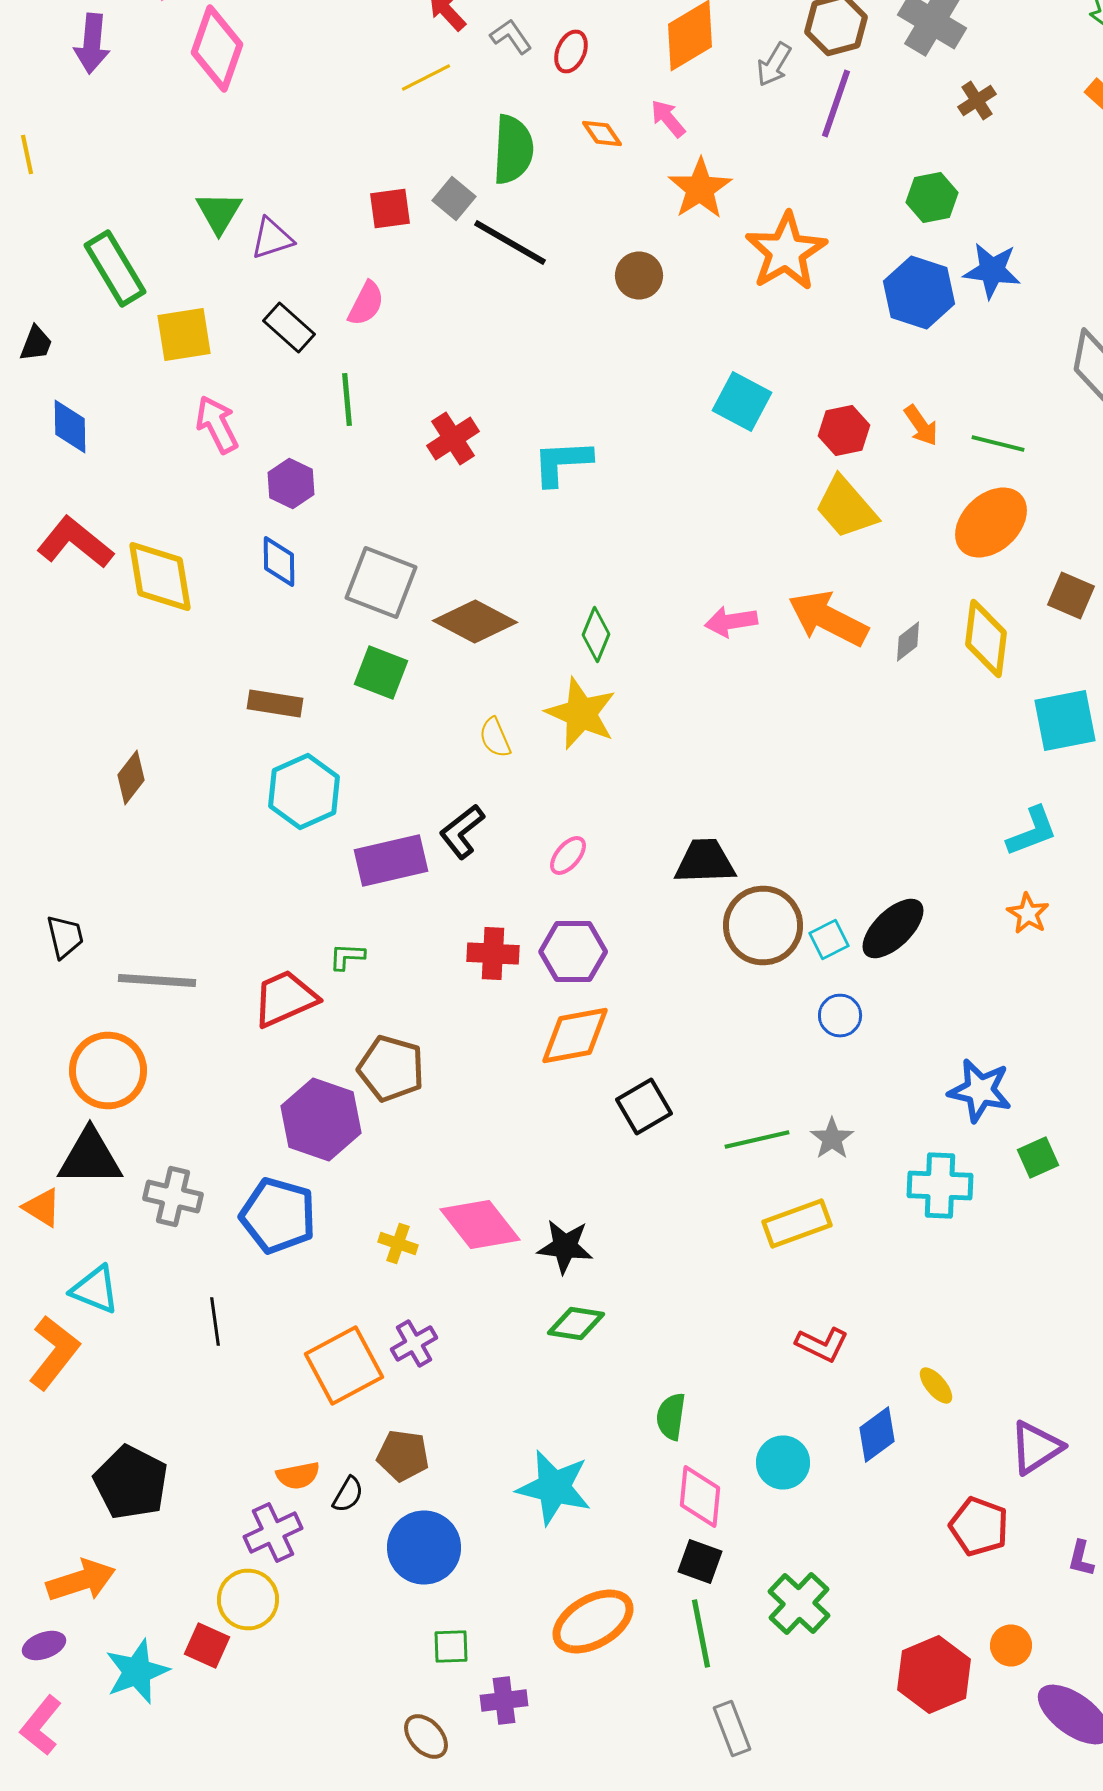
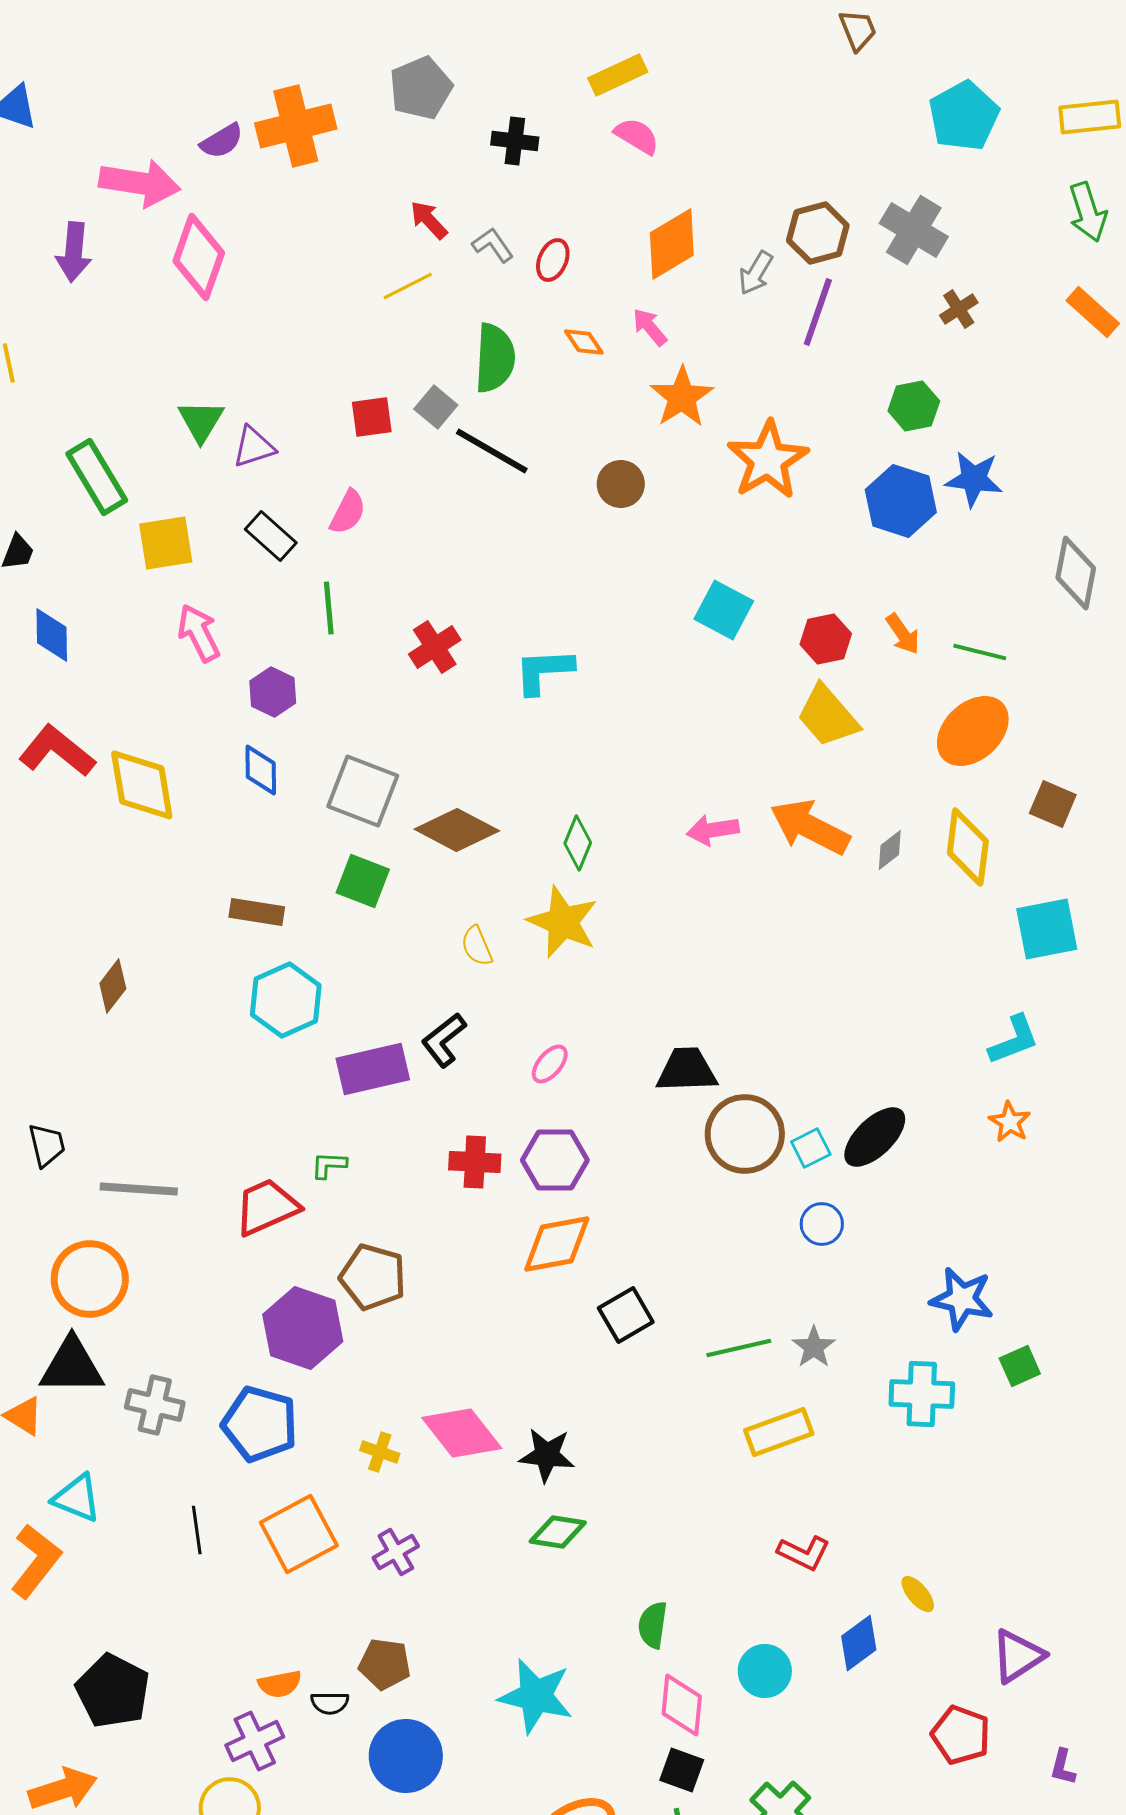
orange square: (344, 1366) -> (299, 1534), moved
black semicircle: (348, 1494) -> (330, 1703), turned 60

